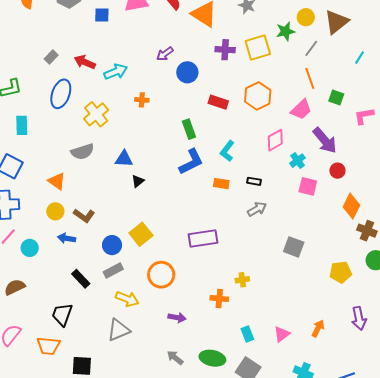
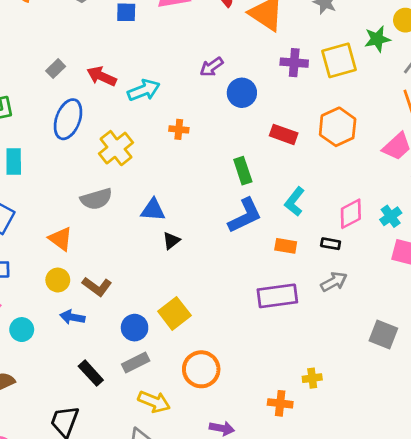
pink diamond: (275, 140) -> (351, 214), moved
purple rectangle: (203, 238) -> (277, 296), moved

